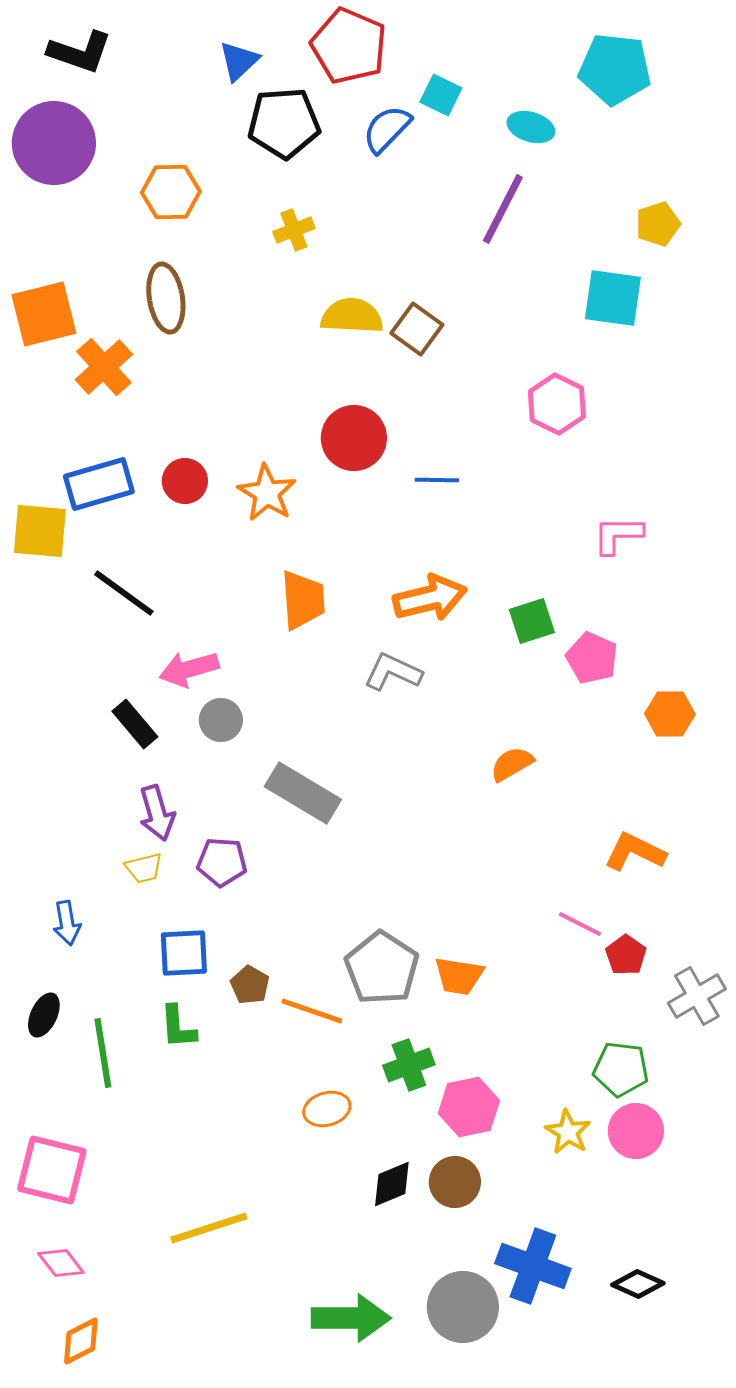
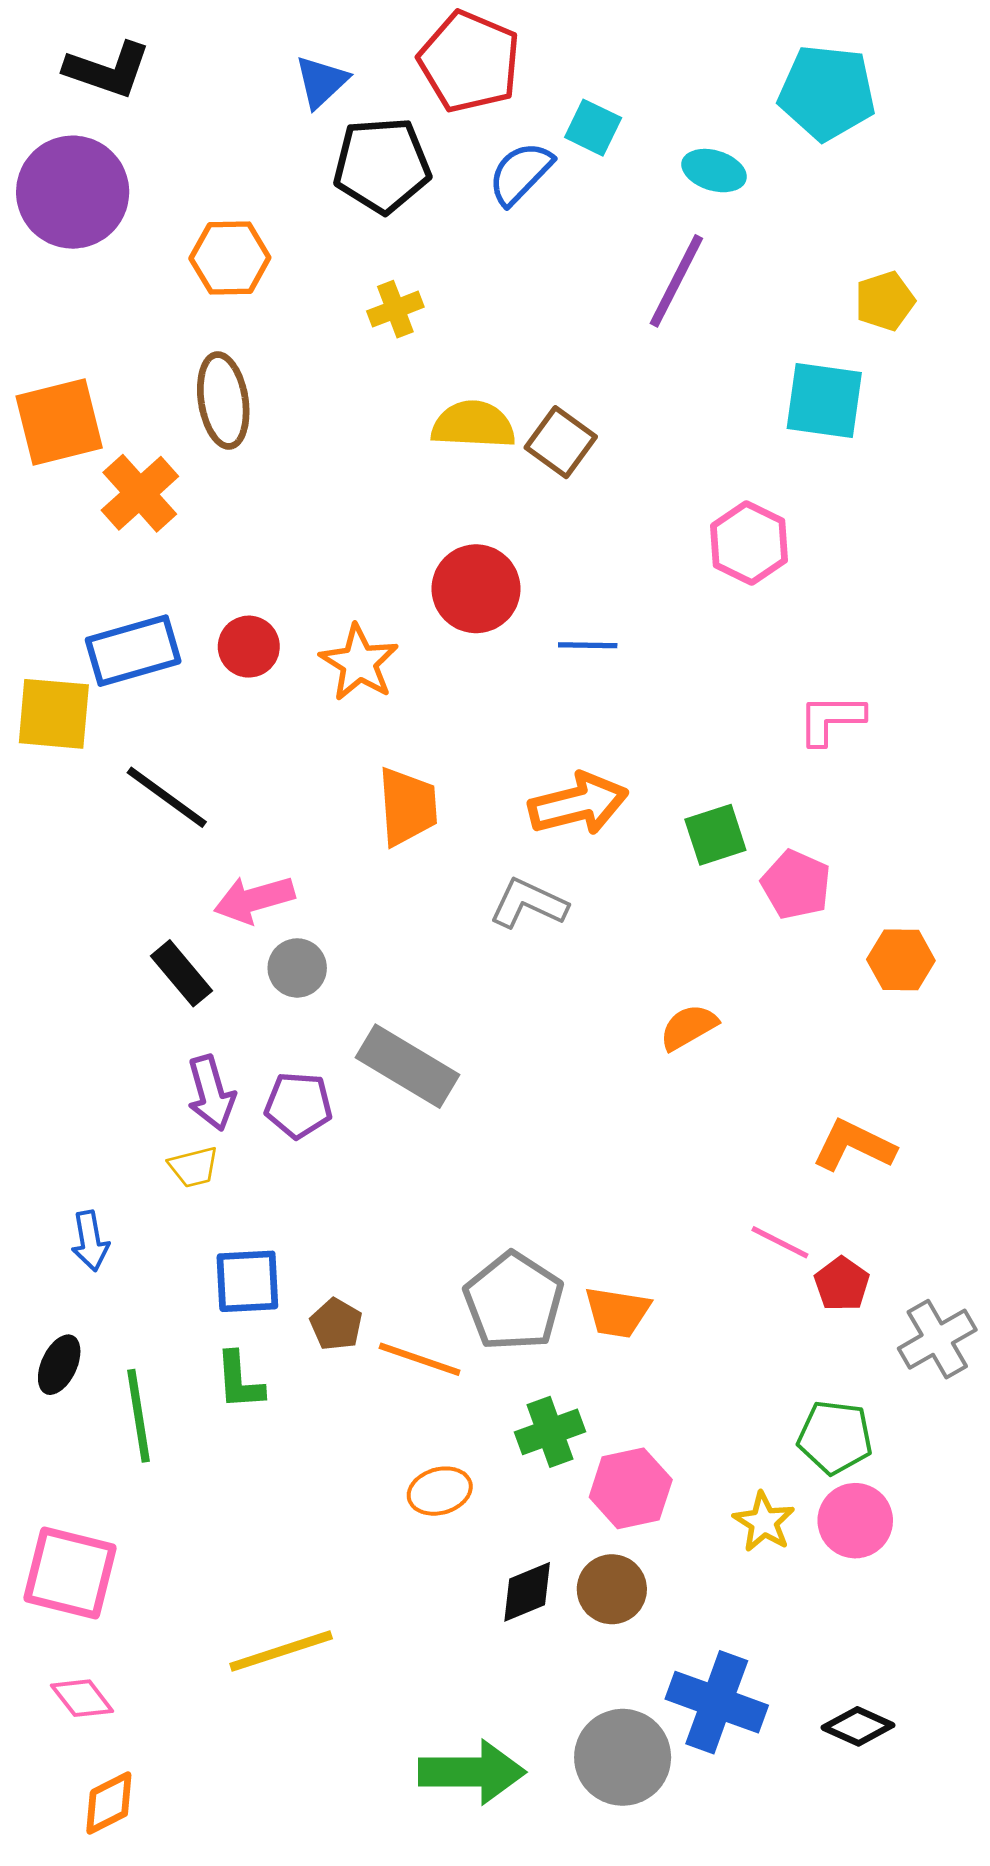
purple pentagon: (222, 862) -> (299, 1105), moved

